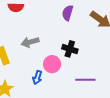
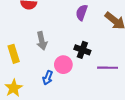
gray arrow: (30, 42) -> (42, 41), turned -90
purple line: (85, 80) -> (108, 68), moved

